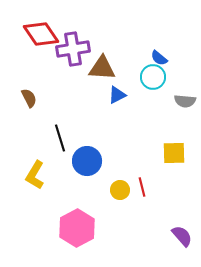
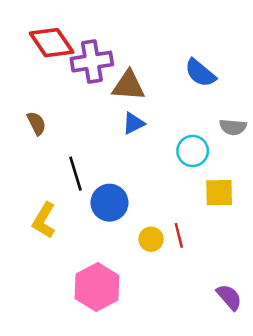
blue semicircle: (159, 58) -> (200, 73), size x1.5
cyan circle: (153, 77) -> (193, 151), moved
blue triangle: (117, 95) -> (133, 123), moved

